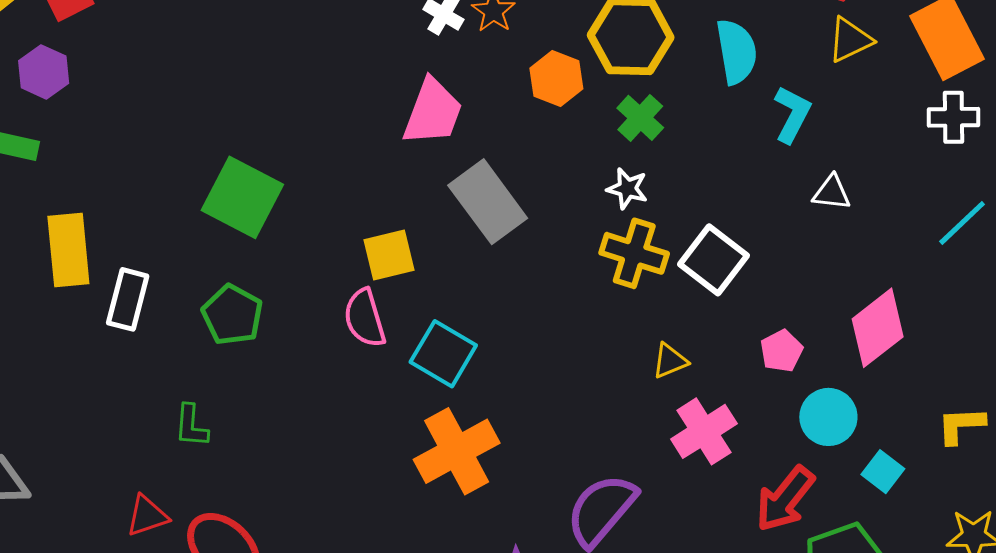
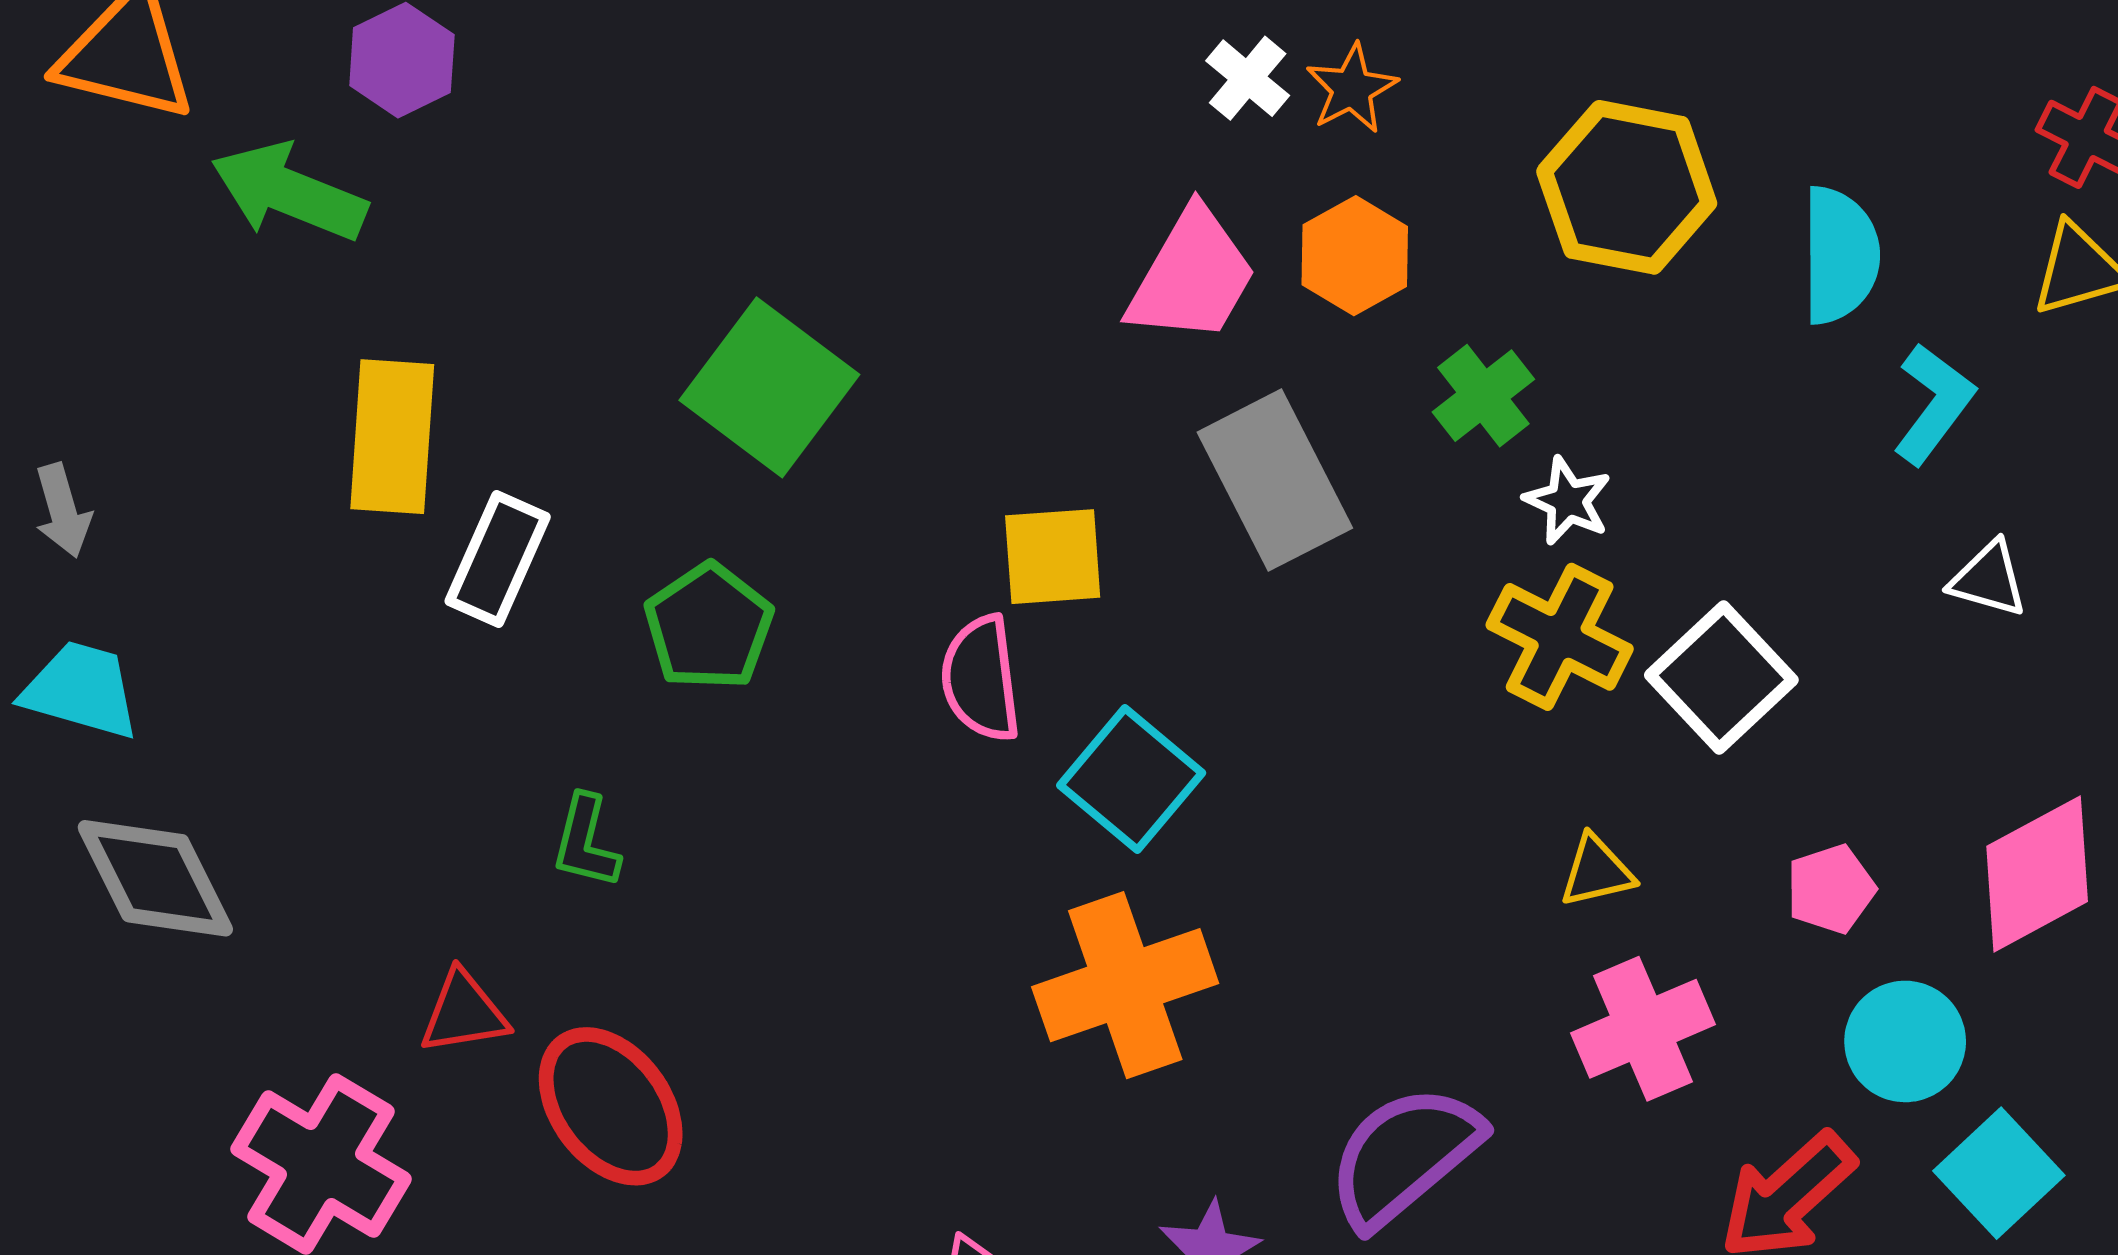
orange hexagon: (556, 79) -> (1355, 256), moved
green cross: (640, 118) -> (1483, 396), moved
cyan square: (883, 472) -> (1999, 1173), size x1.4

